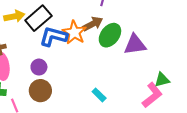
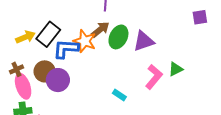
purple circle: (39, 67) -> (58, 80), size x1.5
brown circle: (40, 91) -> (45, 71), moved
pink L-shape: (152, 95) -> (154, 77), moved

